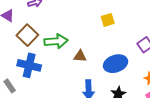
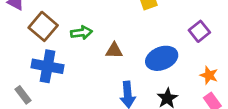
green arrow: (56, 41) -> (81, 33), size x0.7

